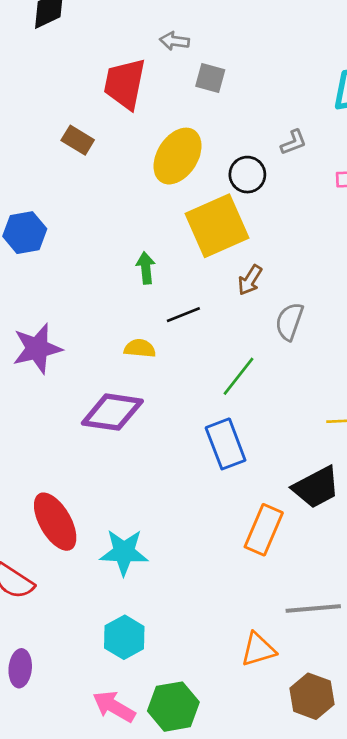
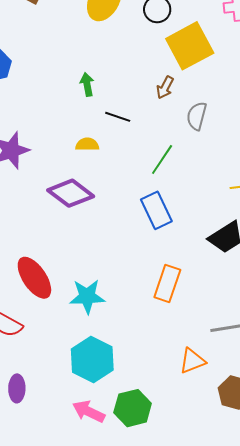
yellow square: (217, 226) -> (190, 46), moved
black line: (183, 315) -> (118, 117), turned 45
purple diamond: (112, 412) -> (71, 193), turned 33
orange rectangle: (264, 530) -> (167, 284), moved
cyan hexagon: (124, 637) -> (92, 360), size x1.4

